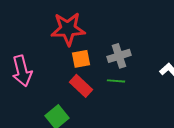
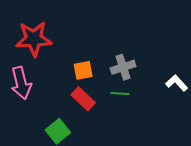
red star: (68, 29) -> (34, 39), moved

